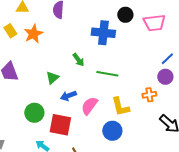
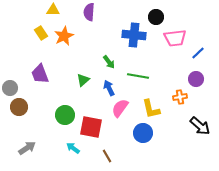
pink trapezoid: (154, 23) -> (175, 38), moved
blue line: (167, 59) -> (198, 53), moved
blue arrow: (68, 96) -> (109, 88), moved, turned 84

